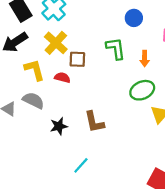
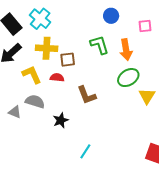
yellow cross: (56, 43) -> (47, 48), turned -30
orange arrow: (145, 59) -> (126, 50), size x1.5
brown L-shape: (94, 122) -> (87, 95), moved

